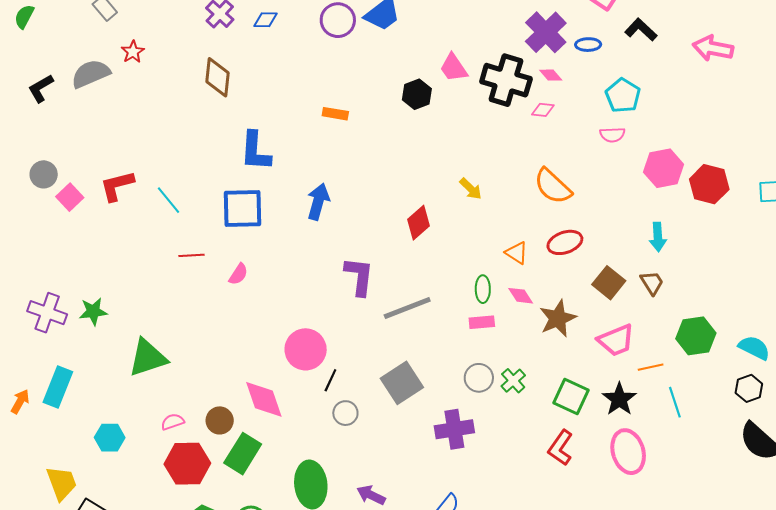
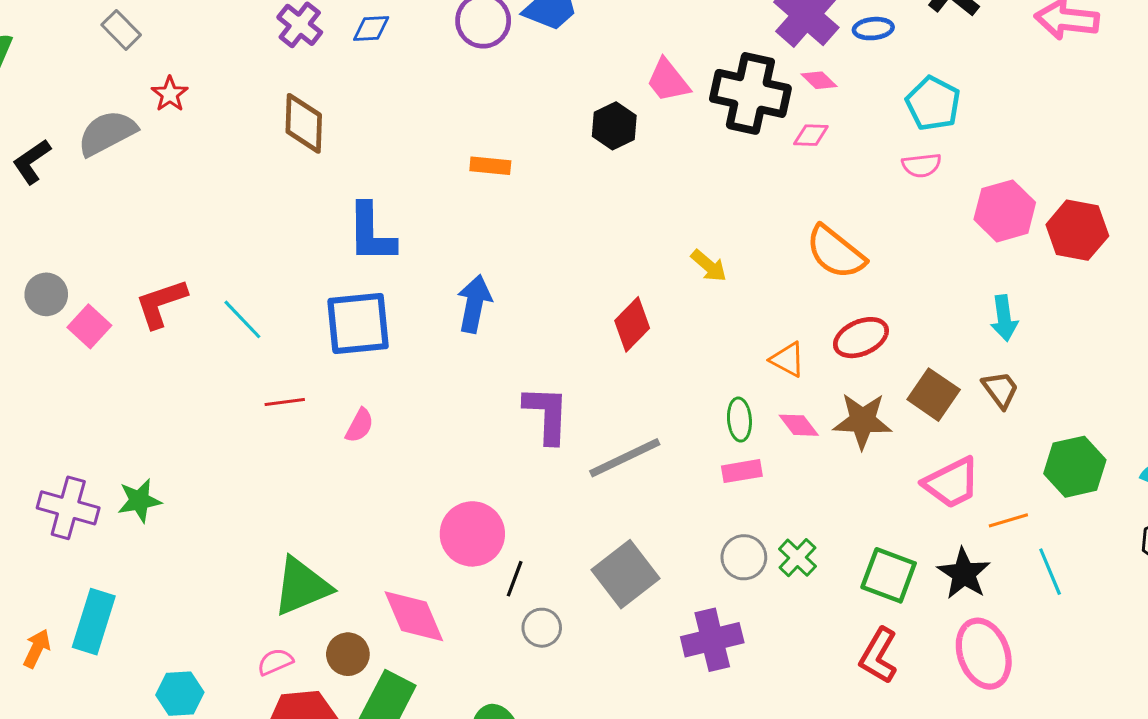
brown star: (558, 318) -> (862, 421), moved, turned 30
green triangle: (148, 358) -> (302, 586), moved

